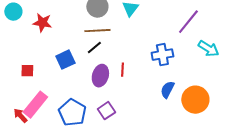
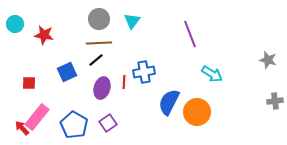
purple line: (188, 22) -> (190, 34), turned -60
cyan arrow: (208, 49) -> (212, 74), moved
blue cross: (162, 55) -> (144, 72), moved
blue semicircle: (167, 90) -> (169, 102), size x1.5

